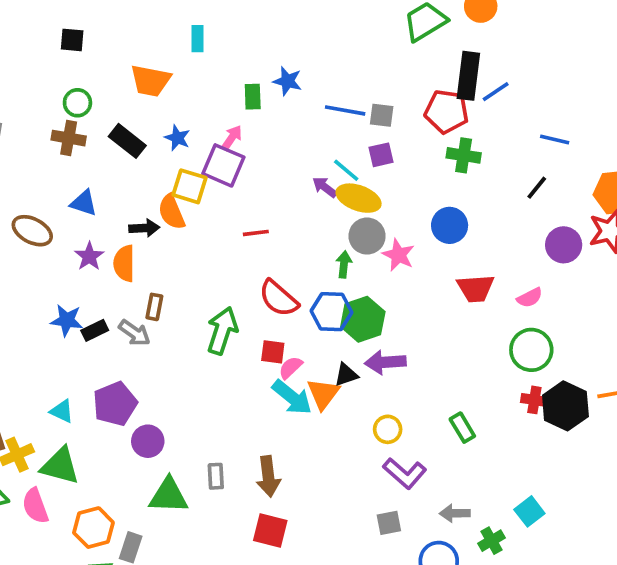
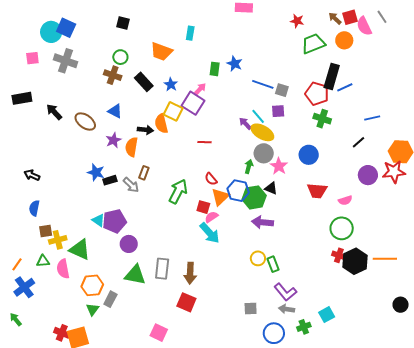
blue line: (555, 140) -> (372, 118), turned -35
red semicircle: (279, 298) -> (211, 179), size x0.6
black triangle: (346, 375) -> (271, 188), moved, turned 32
orange triangle: (323, 394) -> (220, 197), moved
cyan triangle: (62, 411) -> (98, 220), moved
green rectangle: (462, 428) -> (273, 264), moved
purple L-shape: (405, 473) -> (285, 292), moved
gray rectangle: (216, 476) -> (162, 269), size x1.5

